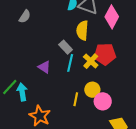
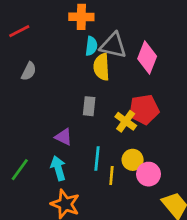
yellow semicircle: (82, 30) -> (102, 67), moved
gray rectangle: (66, 47) -> (89, 106), turned 56
cyan line: (70, 63) -> (97, 159), moved
cyan arrow: (22, 92) -> (58, 168), moved

